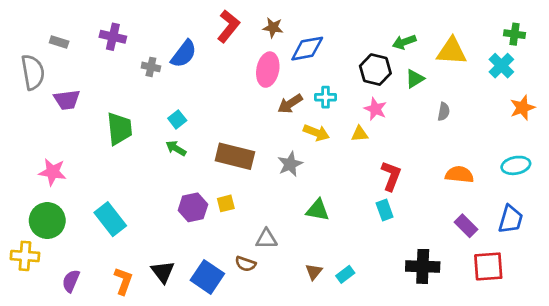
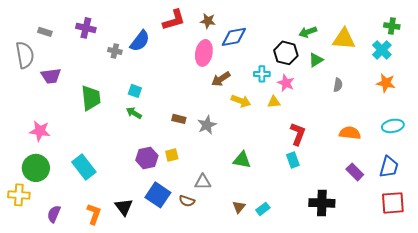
red L-shape: (228, 26) -> (174, 20), turned 35
cyan cross: (326, 97) -> (262, 74), moved
orange star: (522, 108) -> (386, 83), moved, turned 30
cyan square: (177, 119) -> (135, 91), turned -32
brown rectangle: (235, 156) -> (179, 119), size x0.5
gray star: (290, 164) -> (207, 125), moved
red square: (488, 266) -> (393, 203), moved
blue square: (207, 277) -> (158, 195), moved

